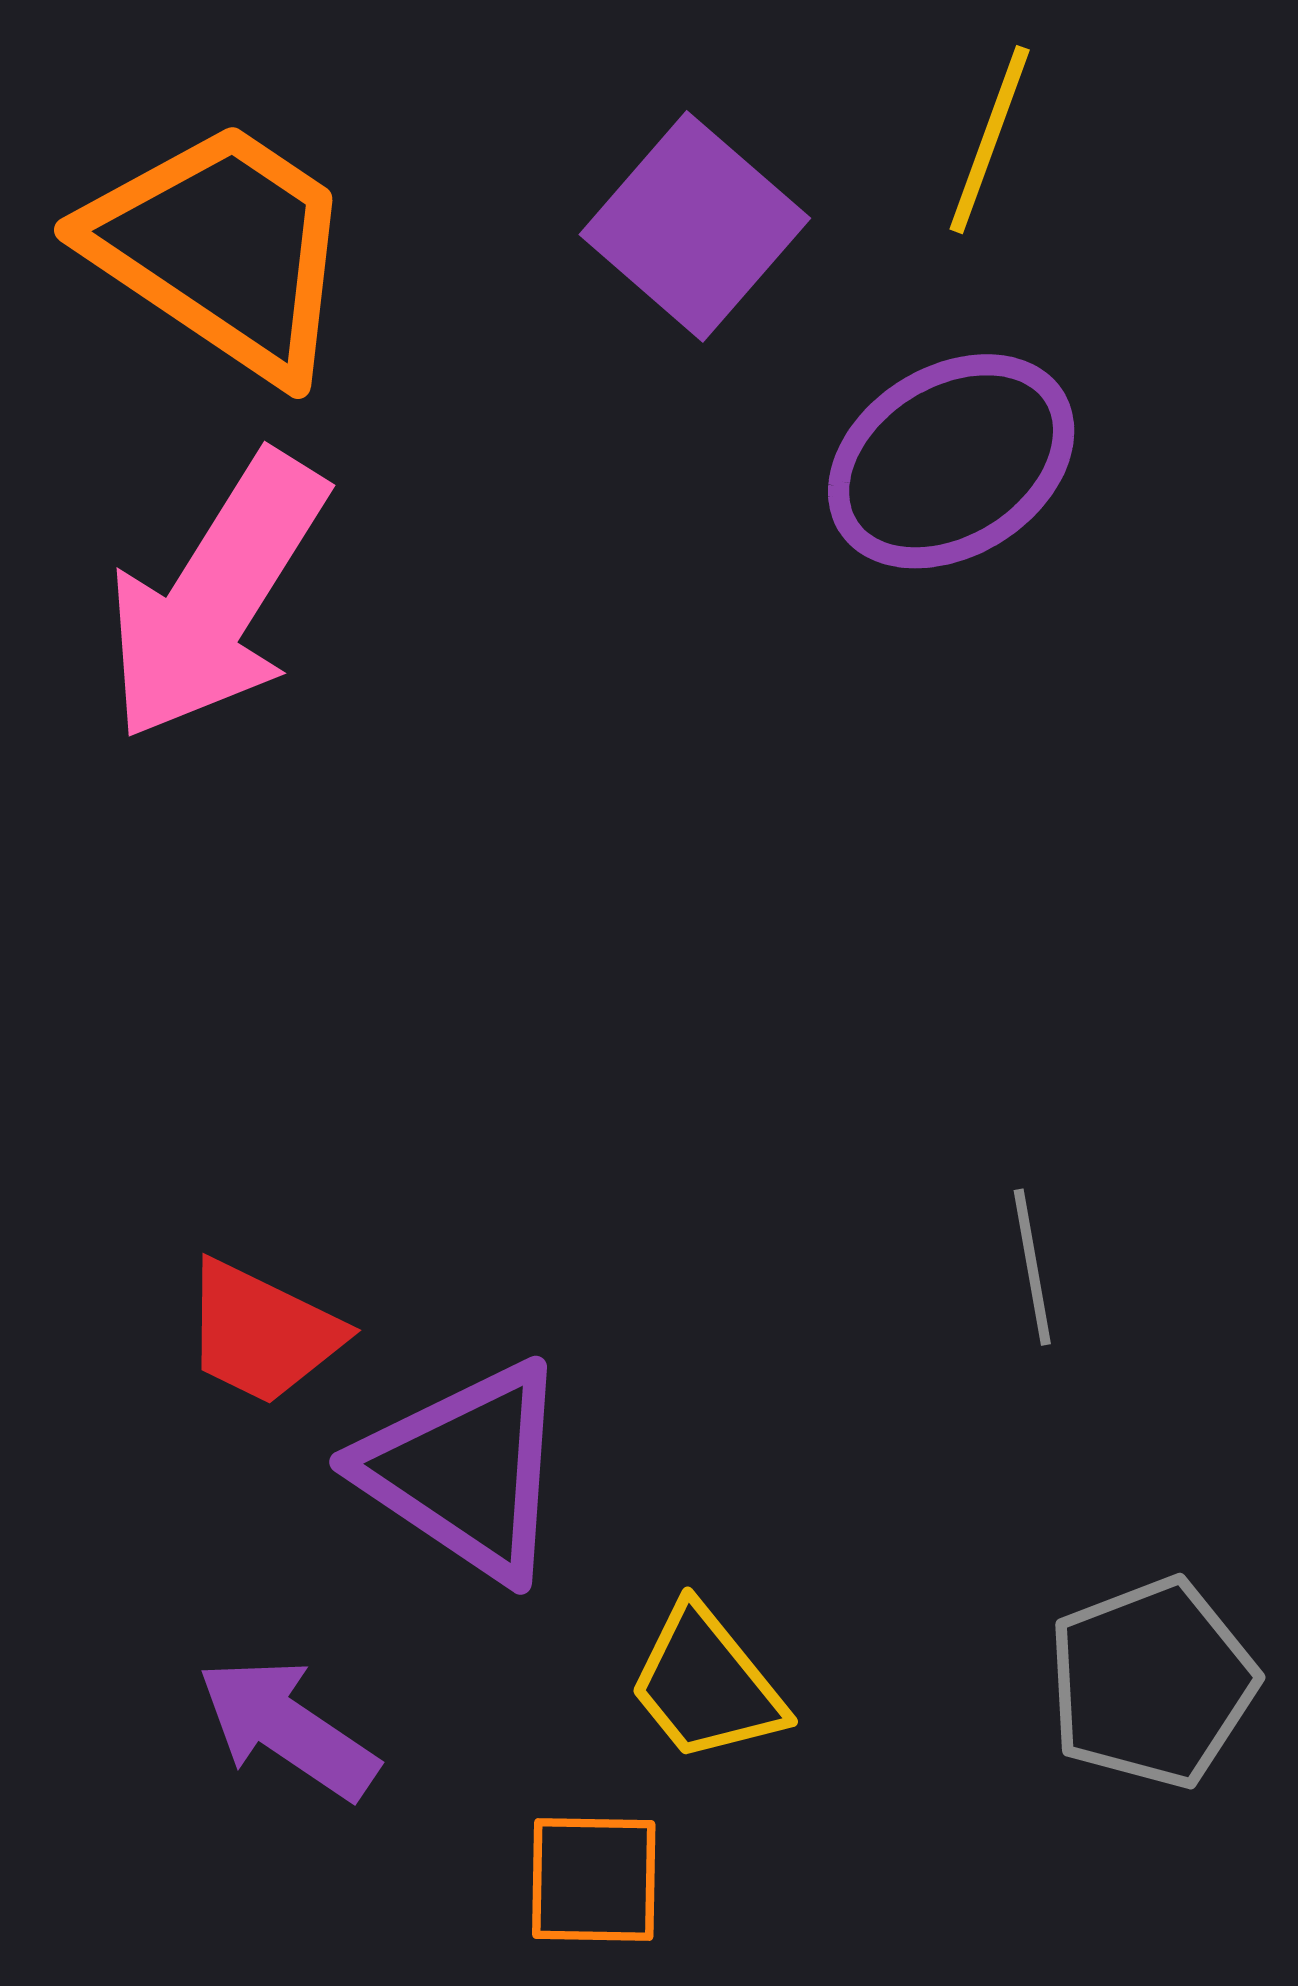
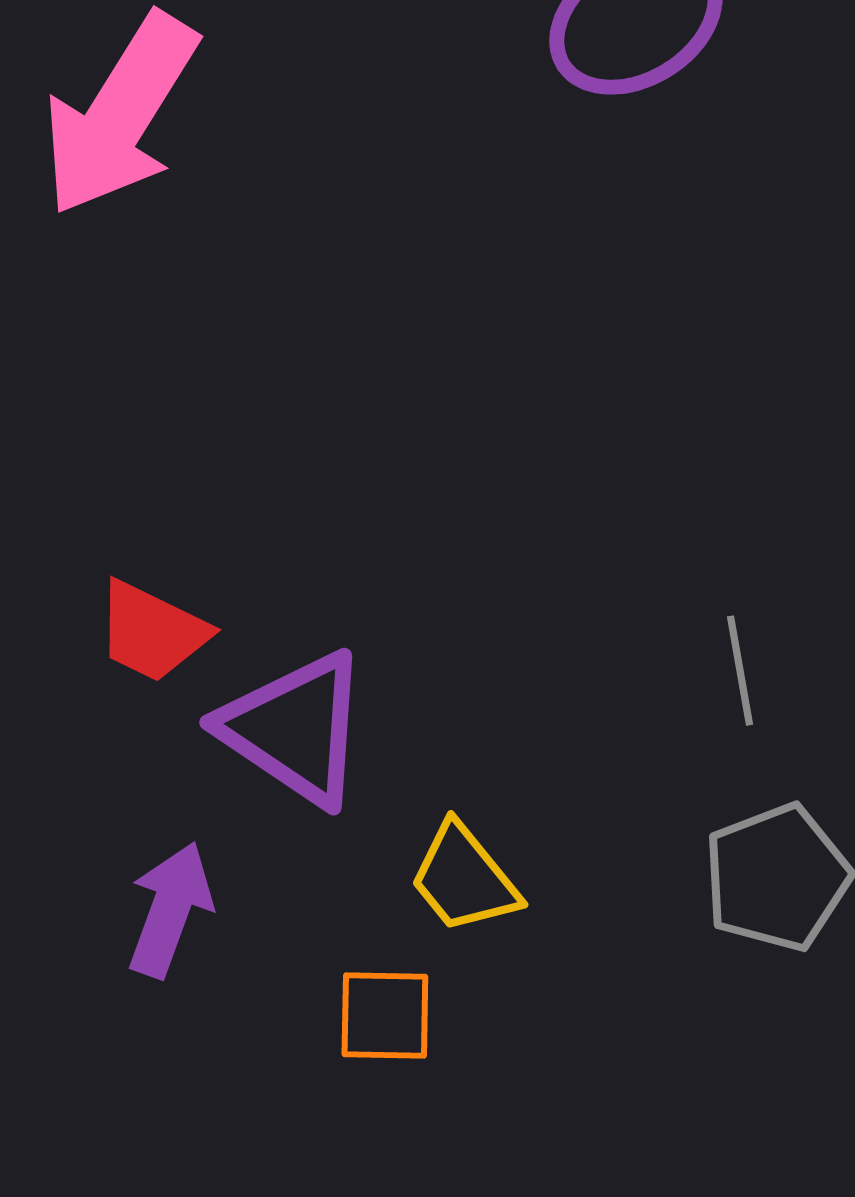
gray line: (1032, 1267) -> (740, 671), moved
purple arrow: (288, 1728) -> (170, 910), turned 76

